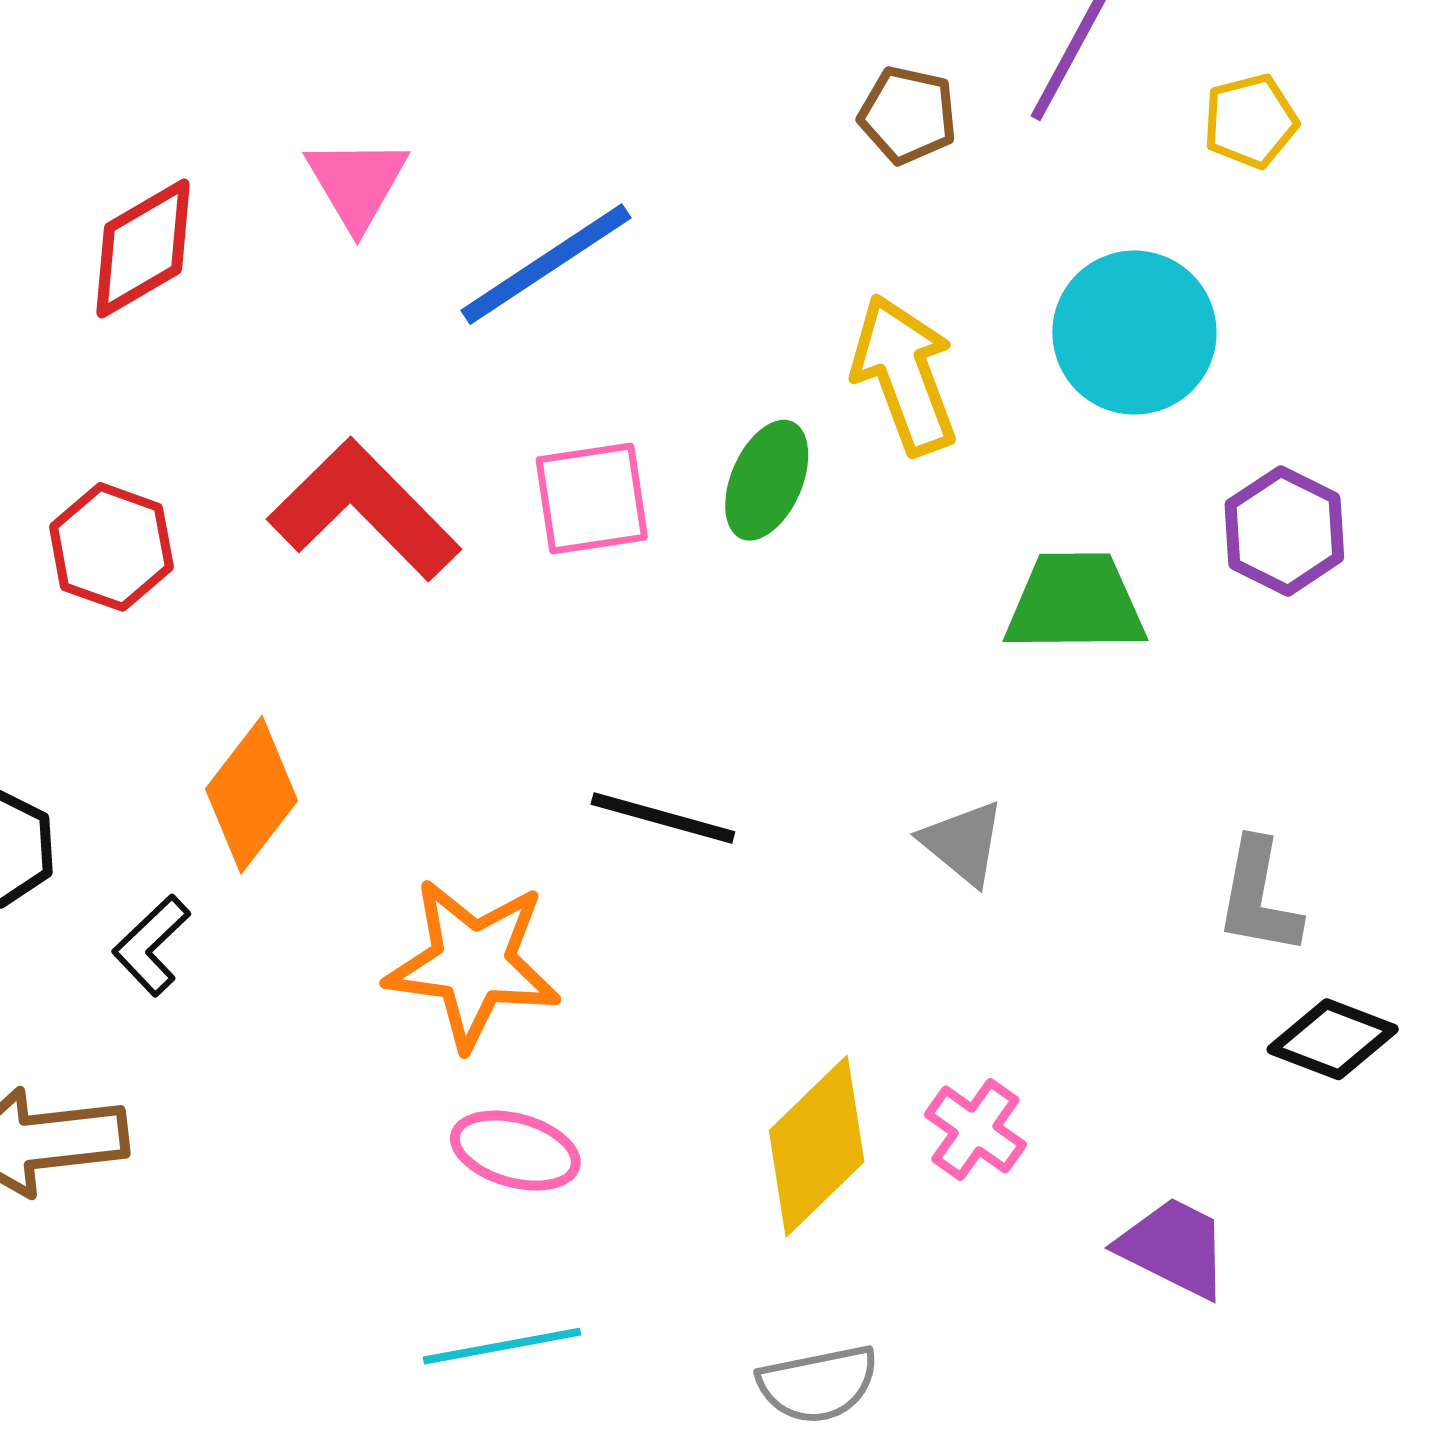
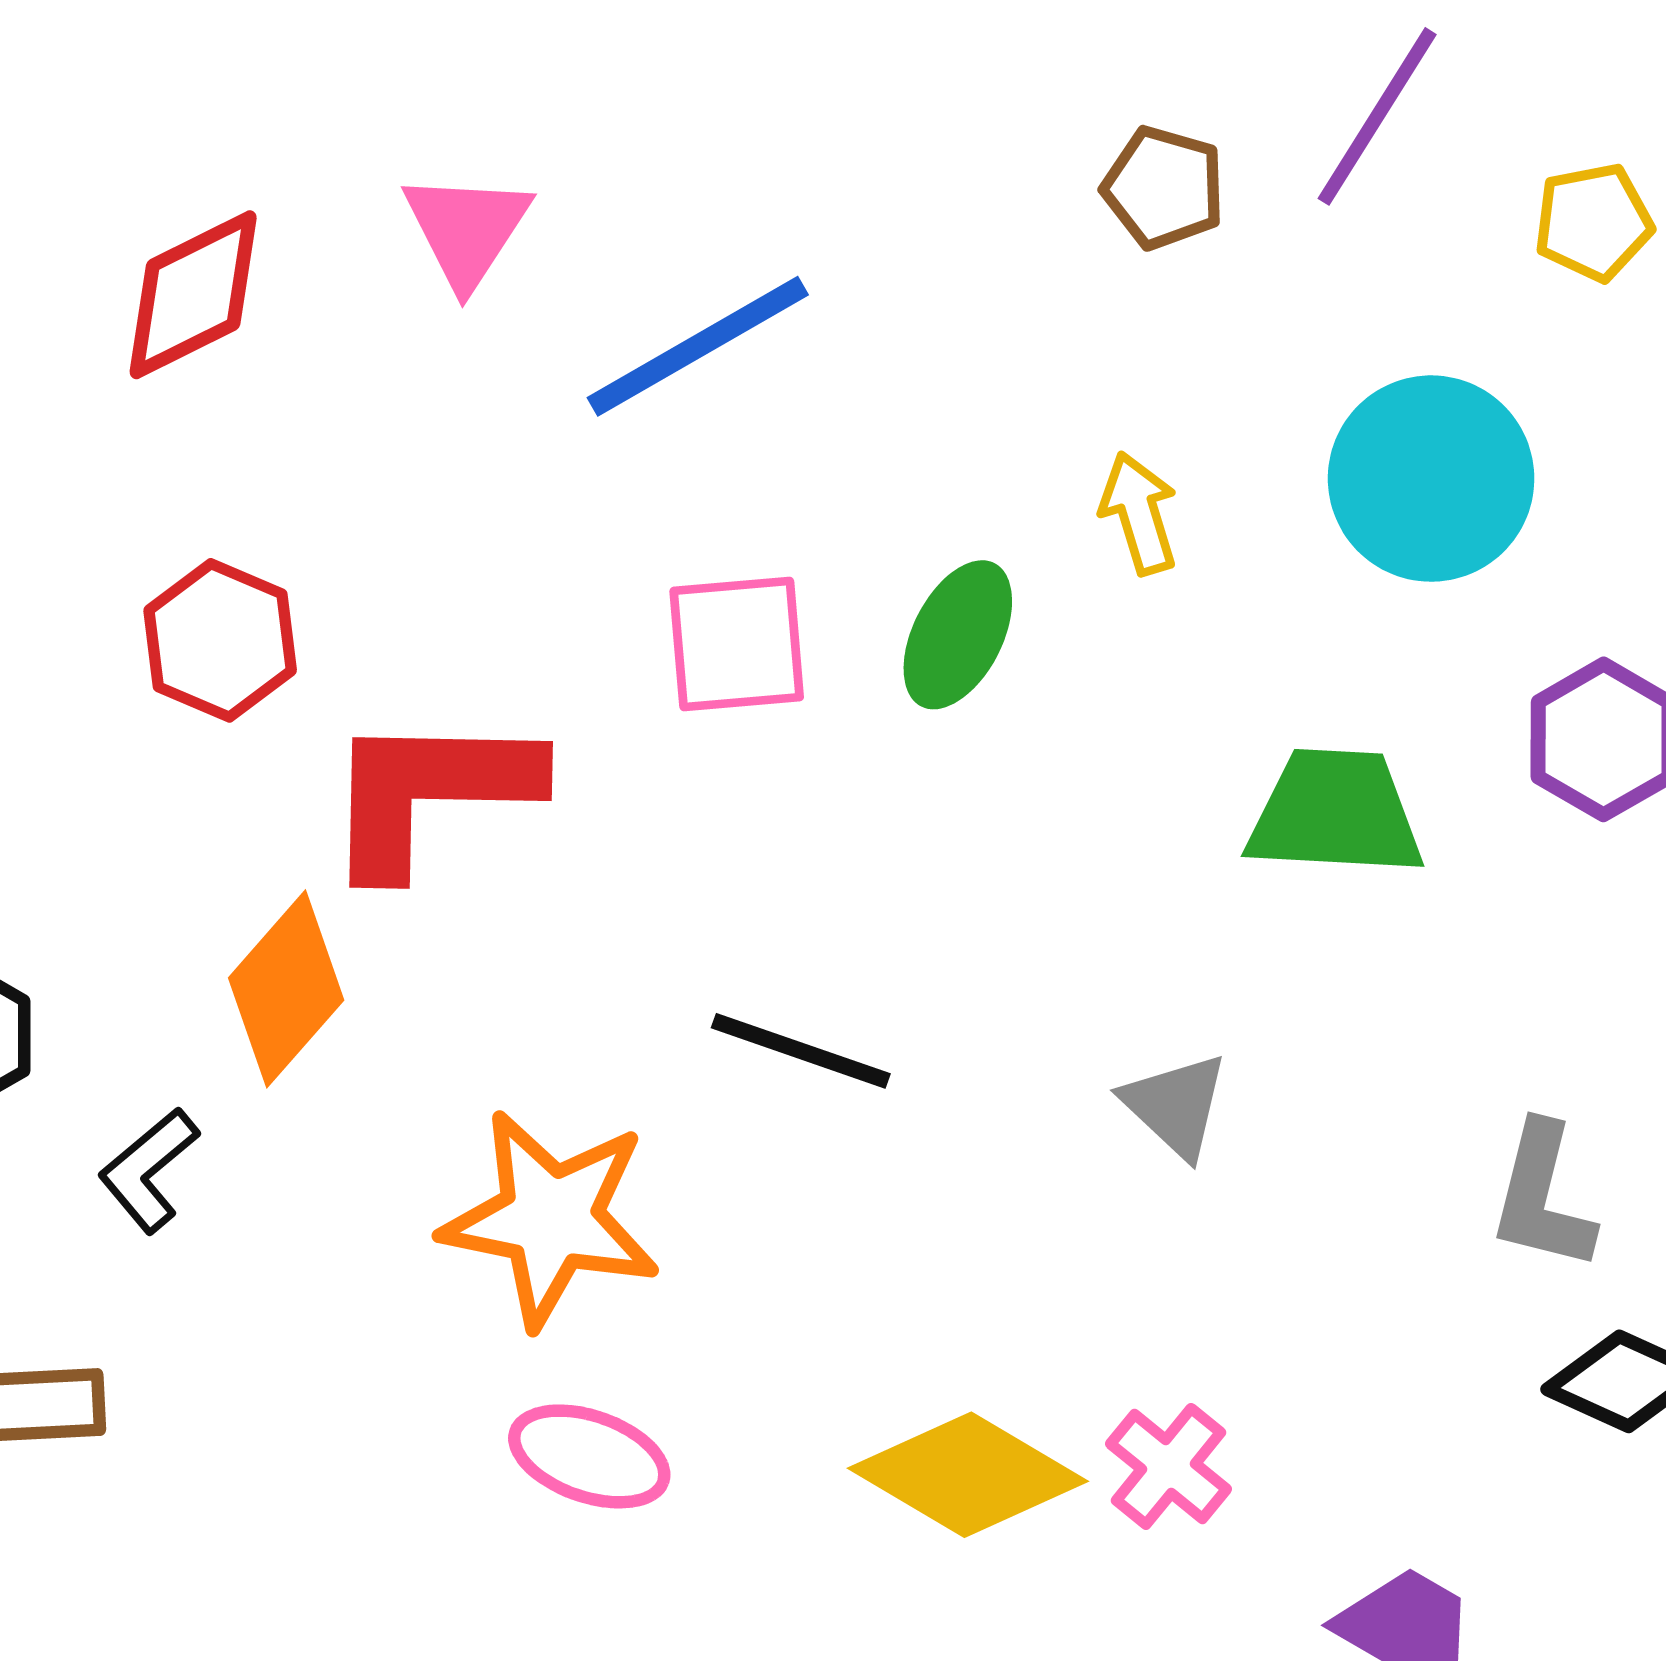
yellow arrow: (904, 375) -> (1139, 513), size x0.6
red L-shape: (364, 510) -> (430, 792), moved, turned -48
red hexagon: (111, 547) -> (220, 640), moved
yellow diamond: (817, 1146) -> (968, 1475), turned 71

